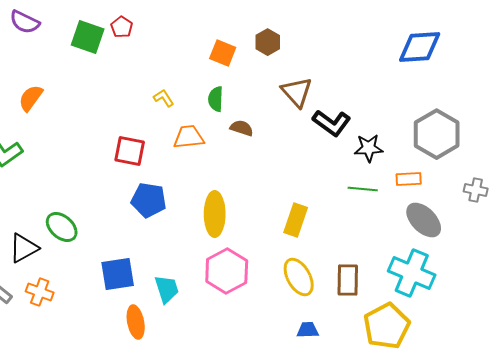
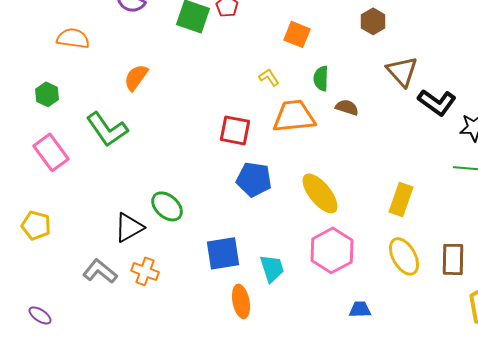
orange square: (223, 53) -> (297, 34), moved
orange trapezoid: (189, 137) -> (294, 116), size x1.4
yellow ellipse: (215, 214) -> (320, 193), turned -39
blue trapezoid: (308, 330) -> (360, 309), moved

